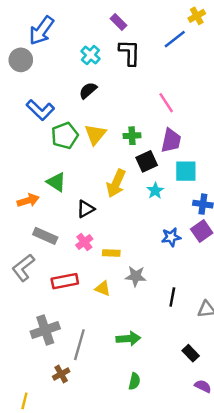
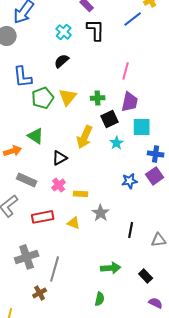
pink line: (166, 103) -> (126, 71), turned 48
blue L-shape: (40, 110) -> (23, 77), turned 40
gray star: (136, 276) -> (101, 213), turned 30
green arrow: (128, 339) -> (111, 268), moved

